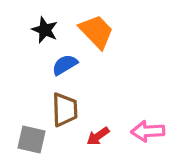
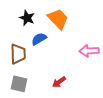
brown trapezoid: (65, 110) -> (18, 54), moved
pink arrow: (148, 131) -> (89, 51), moved

